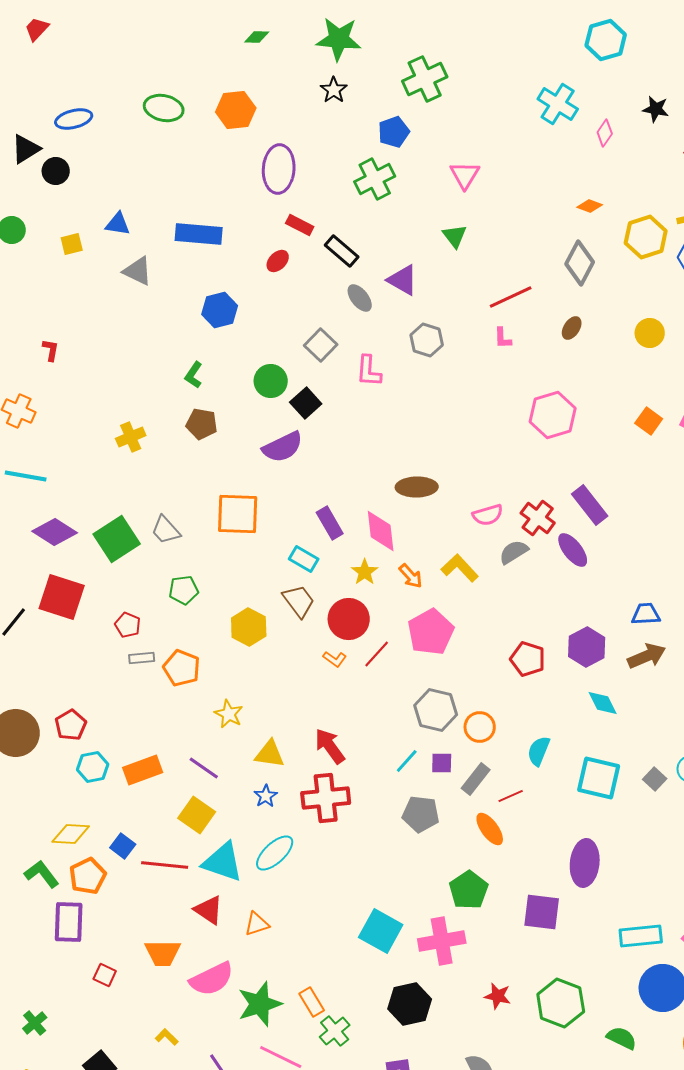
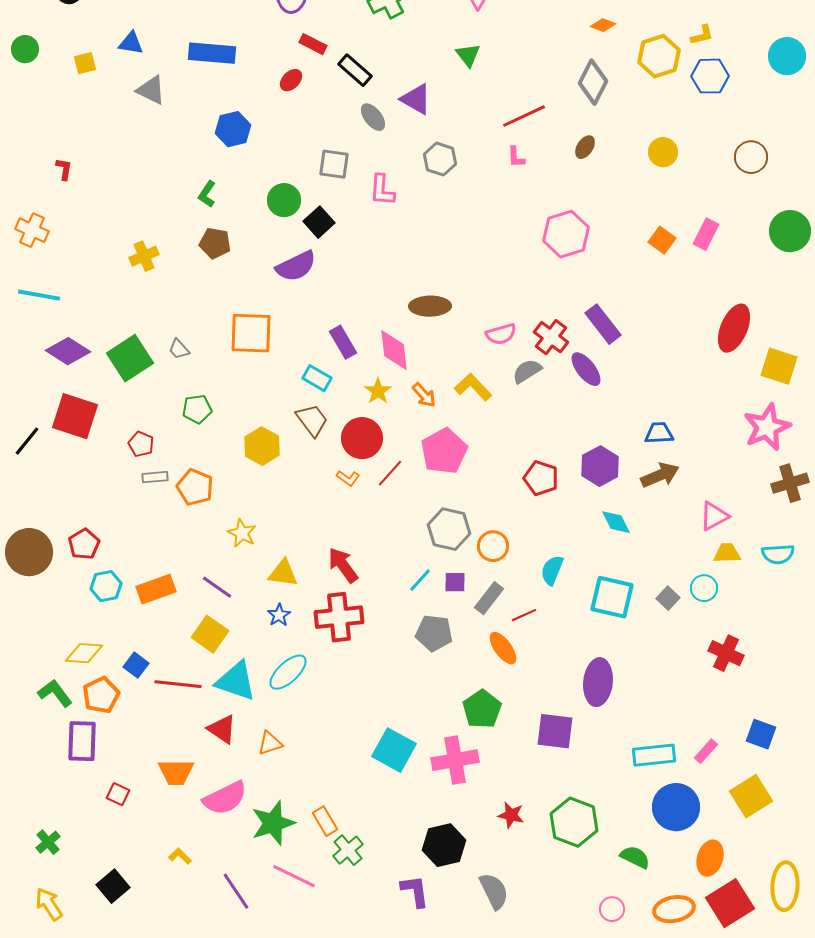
gray square: (321, 345) -> (334, 164), turned -36
gray trapezoid: (166, 530) -> (179, 349), size x0.7
black hexagon: (410, 1004) -> (444, 845), moved

